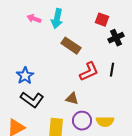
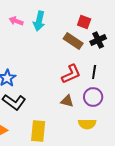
brown rectangle: (71, 46) -> (73, 41), moved
brown triangle: (72, 99) -> (67, 101), moved
purple circle: (82, 121) -> (93, 97), moved

